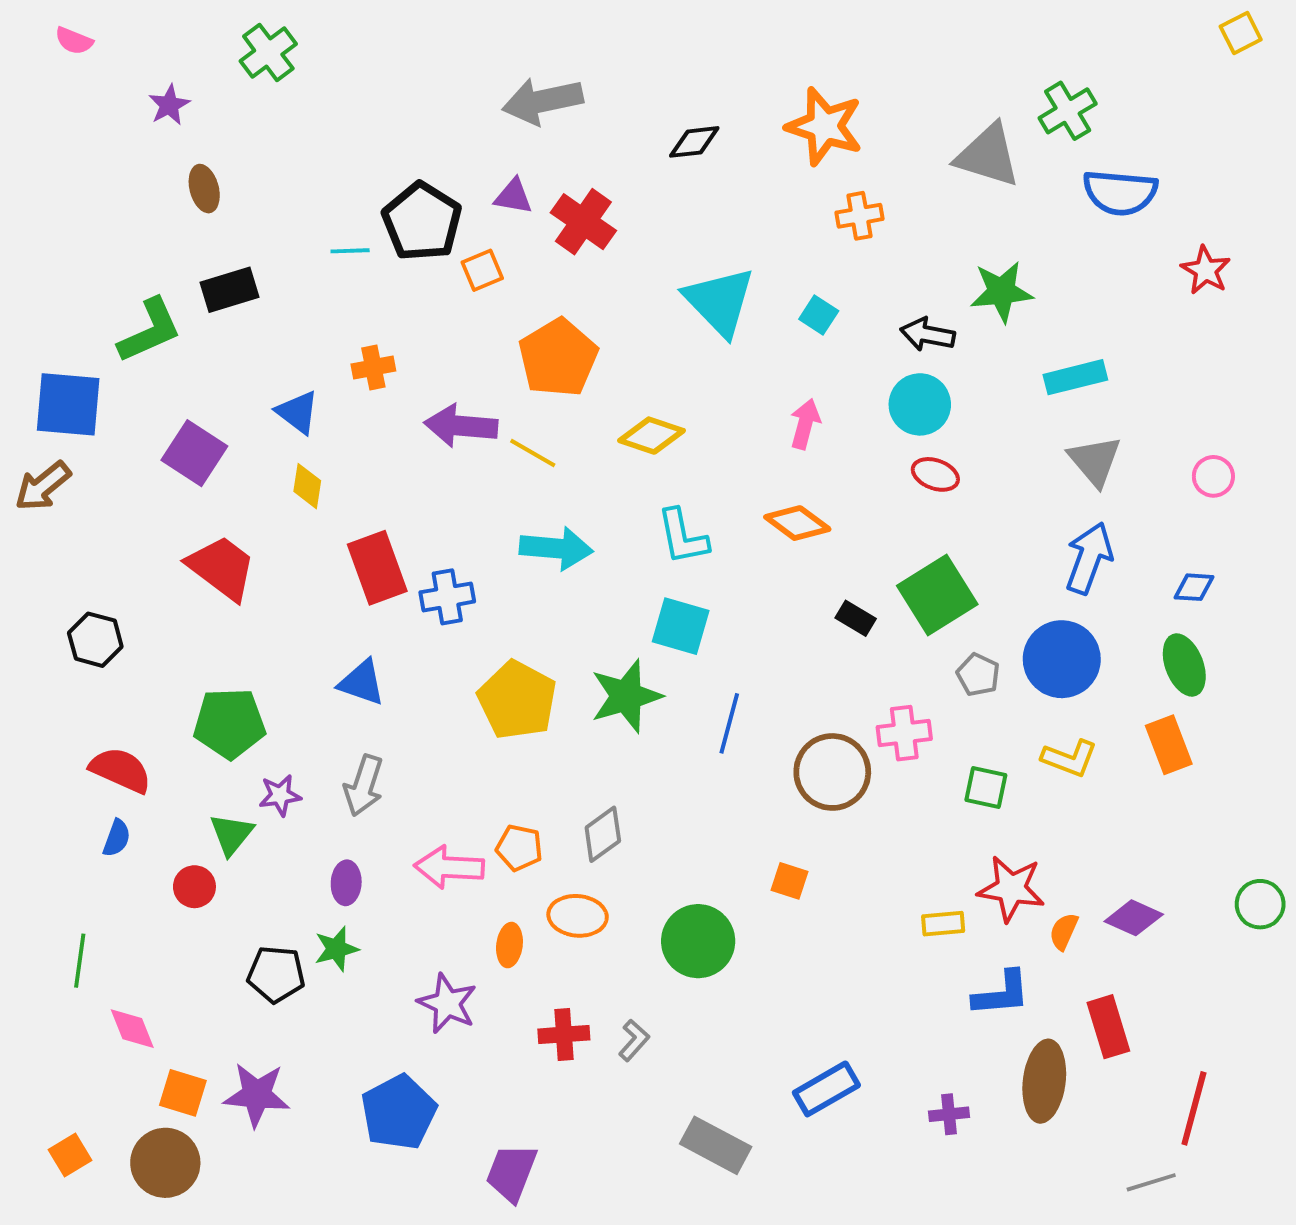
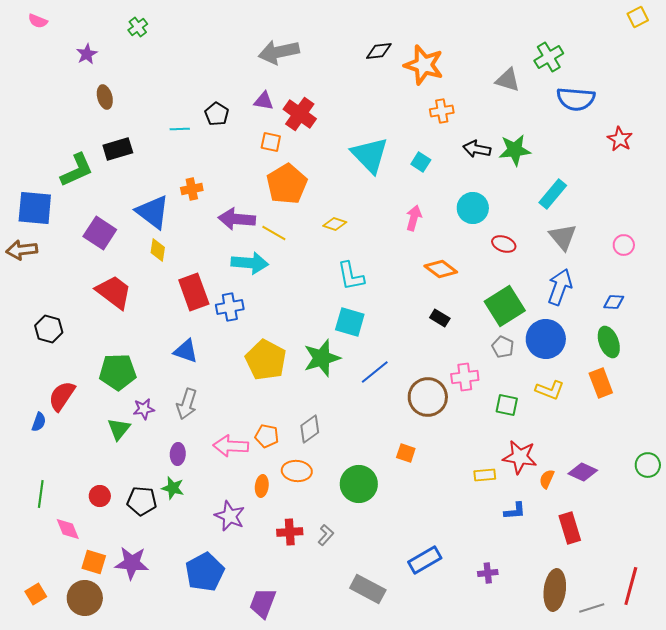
green cross: (268, 52) -> (138, 27), size x0.7
black diamond: (694, 142) -> (379, 51), moved
gray triangle: (988, 156) -> (508, 80), size x0.7
black pentagon: (422, 222) -> (217, 114), size x0.6
orange square: (482, 270) -> (271, 142), moved, turned 35
black arrow: (928, 334) -> (477, 149), moved
cyan rectangle: (1075, 377) -> (553, 194), turned -36
blue triangle: (298, 412) -> (153, 212), size x1.5
yellow diamond: (651, 436) -> (335, 224), size x0.7
red ellipse: (935, 474) -> (504, 244), moved
brown arrow: (43, 486) -> (22, 250), turned 32
orange diamond: (797, 523) -> (441, 269), moved
cyan arrow: (556, 548) -> (250, 263), moved
green square: (937, 595) -> (505, 306), moved
blue line: (729, 723) -> (375, 372), turned 36
red semicircle: (121, 770) -> (62, 396), turned -80
blue semicircle: (117, 838) -> (39, 422), moved
red circle: (194, 887) -> (100, 496), moved
green star: (336, 949) -> (173, 488), turned 30
blue L-shape: (1001, 994) -> (515, 511), size x0.7
brown ellipse: (1044, 1081) -> (555, 590), moved
red line: (1194, 1108) -> (631, 586), moved

